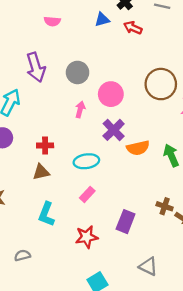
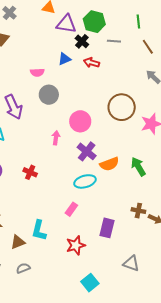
pink semicircle: (52, 21) -> (37, 72), moved
gray circle: (78, 72) -> (49, 95), moved
red cross: (45, 145) -> (30, 172), turned 32
cyan ellipse: (86, 161) -> (85, 181), moved
brown triangle: (41, 172) -> (18, 242), moved

